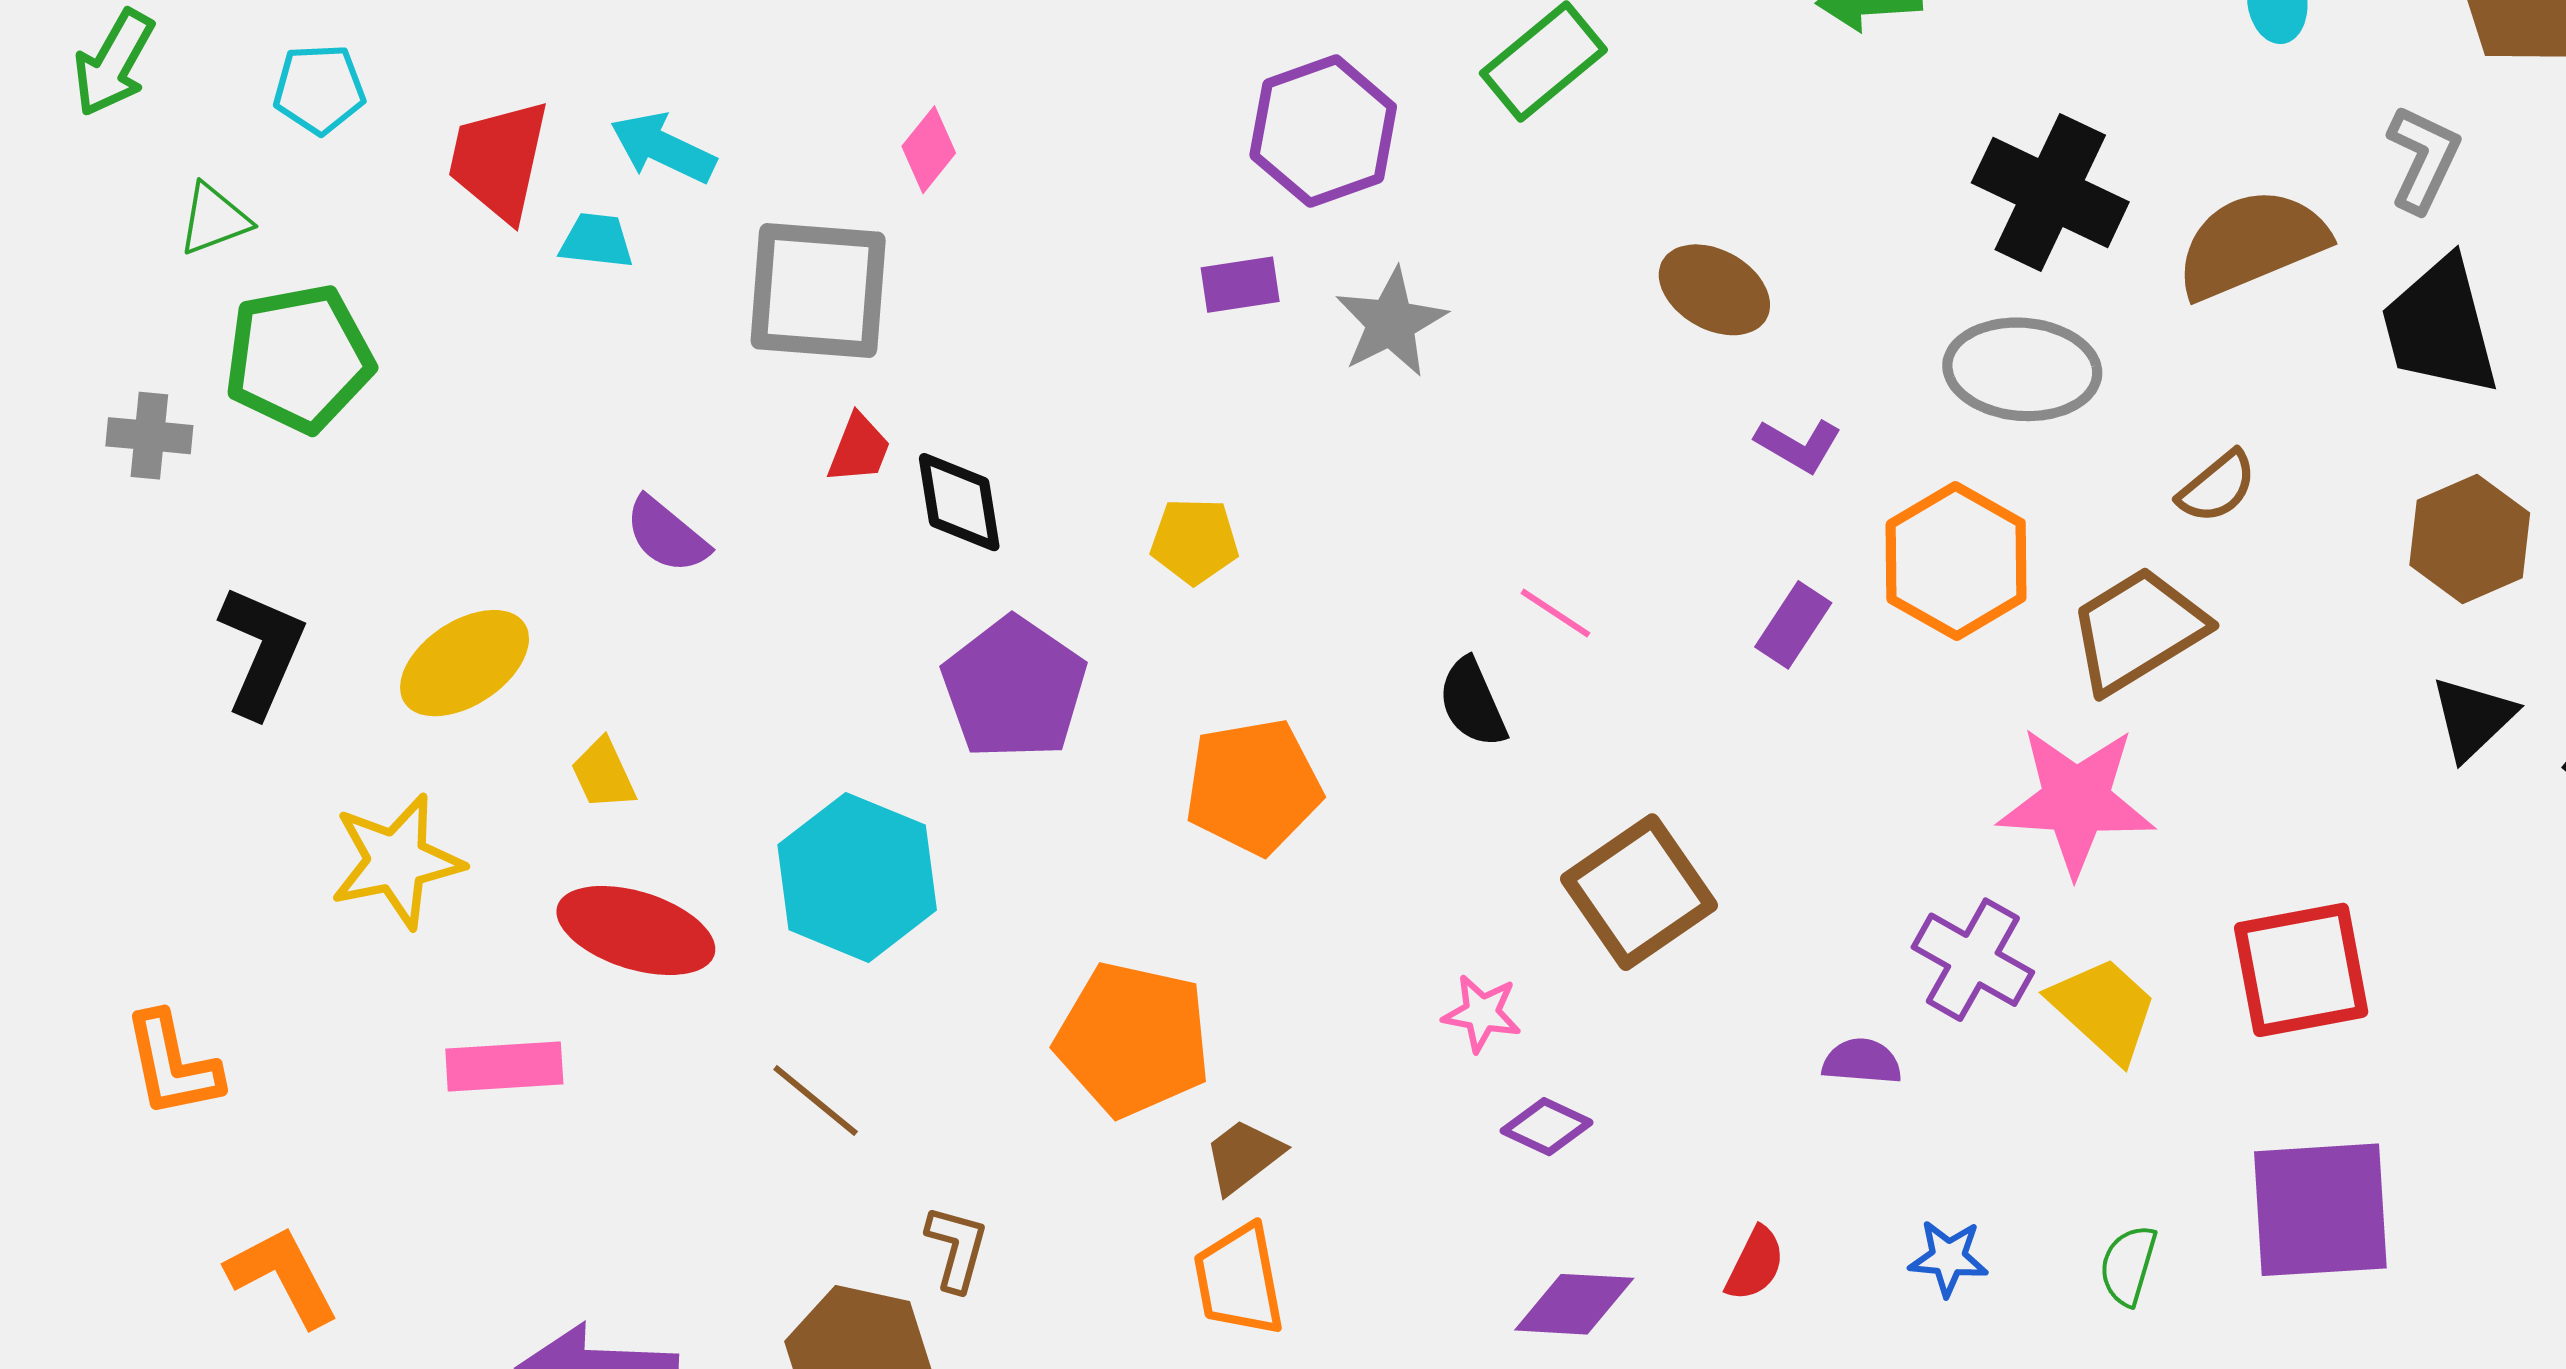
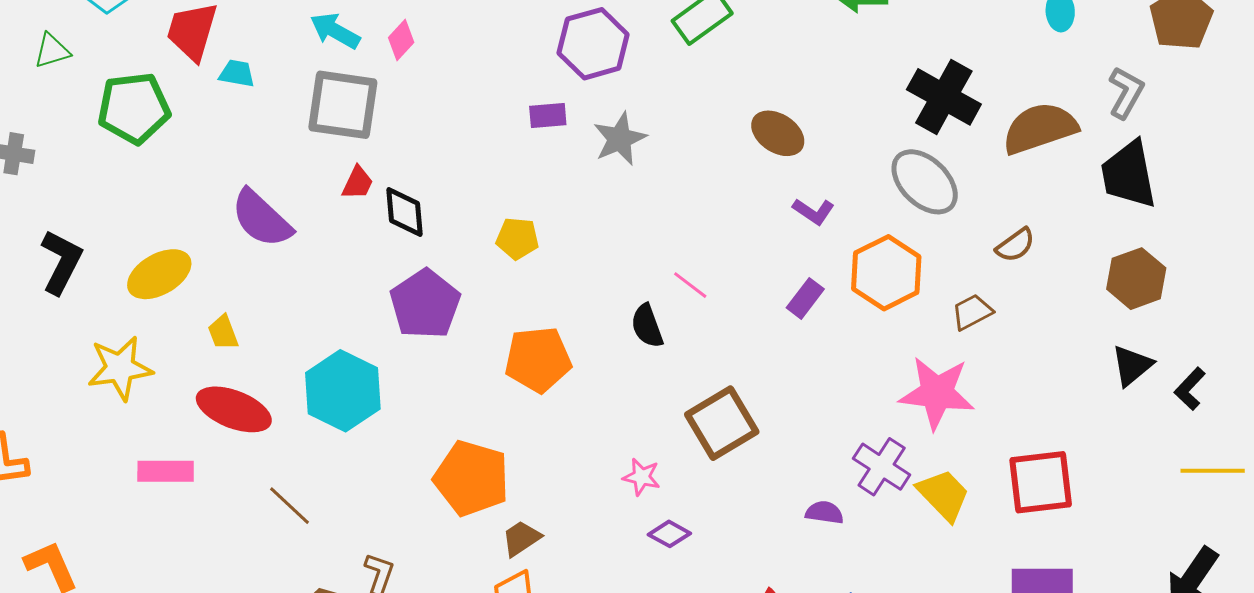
cyan arrow: (663, 148) -> (335, 31), moved
green pentagon: (299, 358) -> (134, 108), moved
gray ellipse: (2022, 369) -> (925, 182), turned 36
purple semicircle: (667, 535) -> (261, 219), size x1.5
brown trapezoid: (2138, 630) -> (972, 312), size x0.6
brown line: (816, 1100) -> (289, 506), moved

